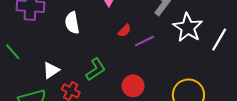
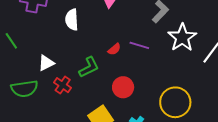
red semicircle: (124, 31) -> (114, 49), moved
purple line: (145, 41) -> (139, 45), turned 36

